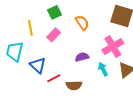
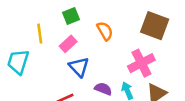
purple semicircle: (82, 57) -> (103, 89), moved, turned 32
blue triangle: (38, 65) -> (79, 67), moved

